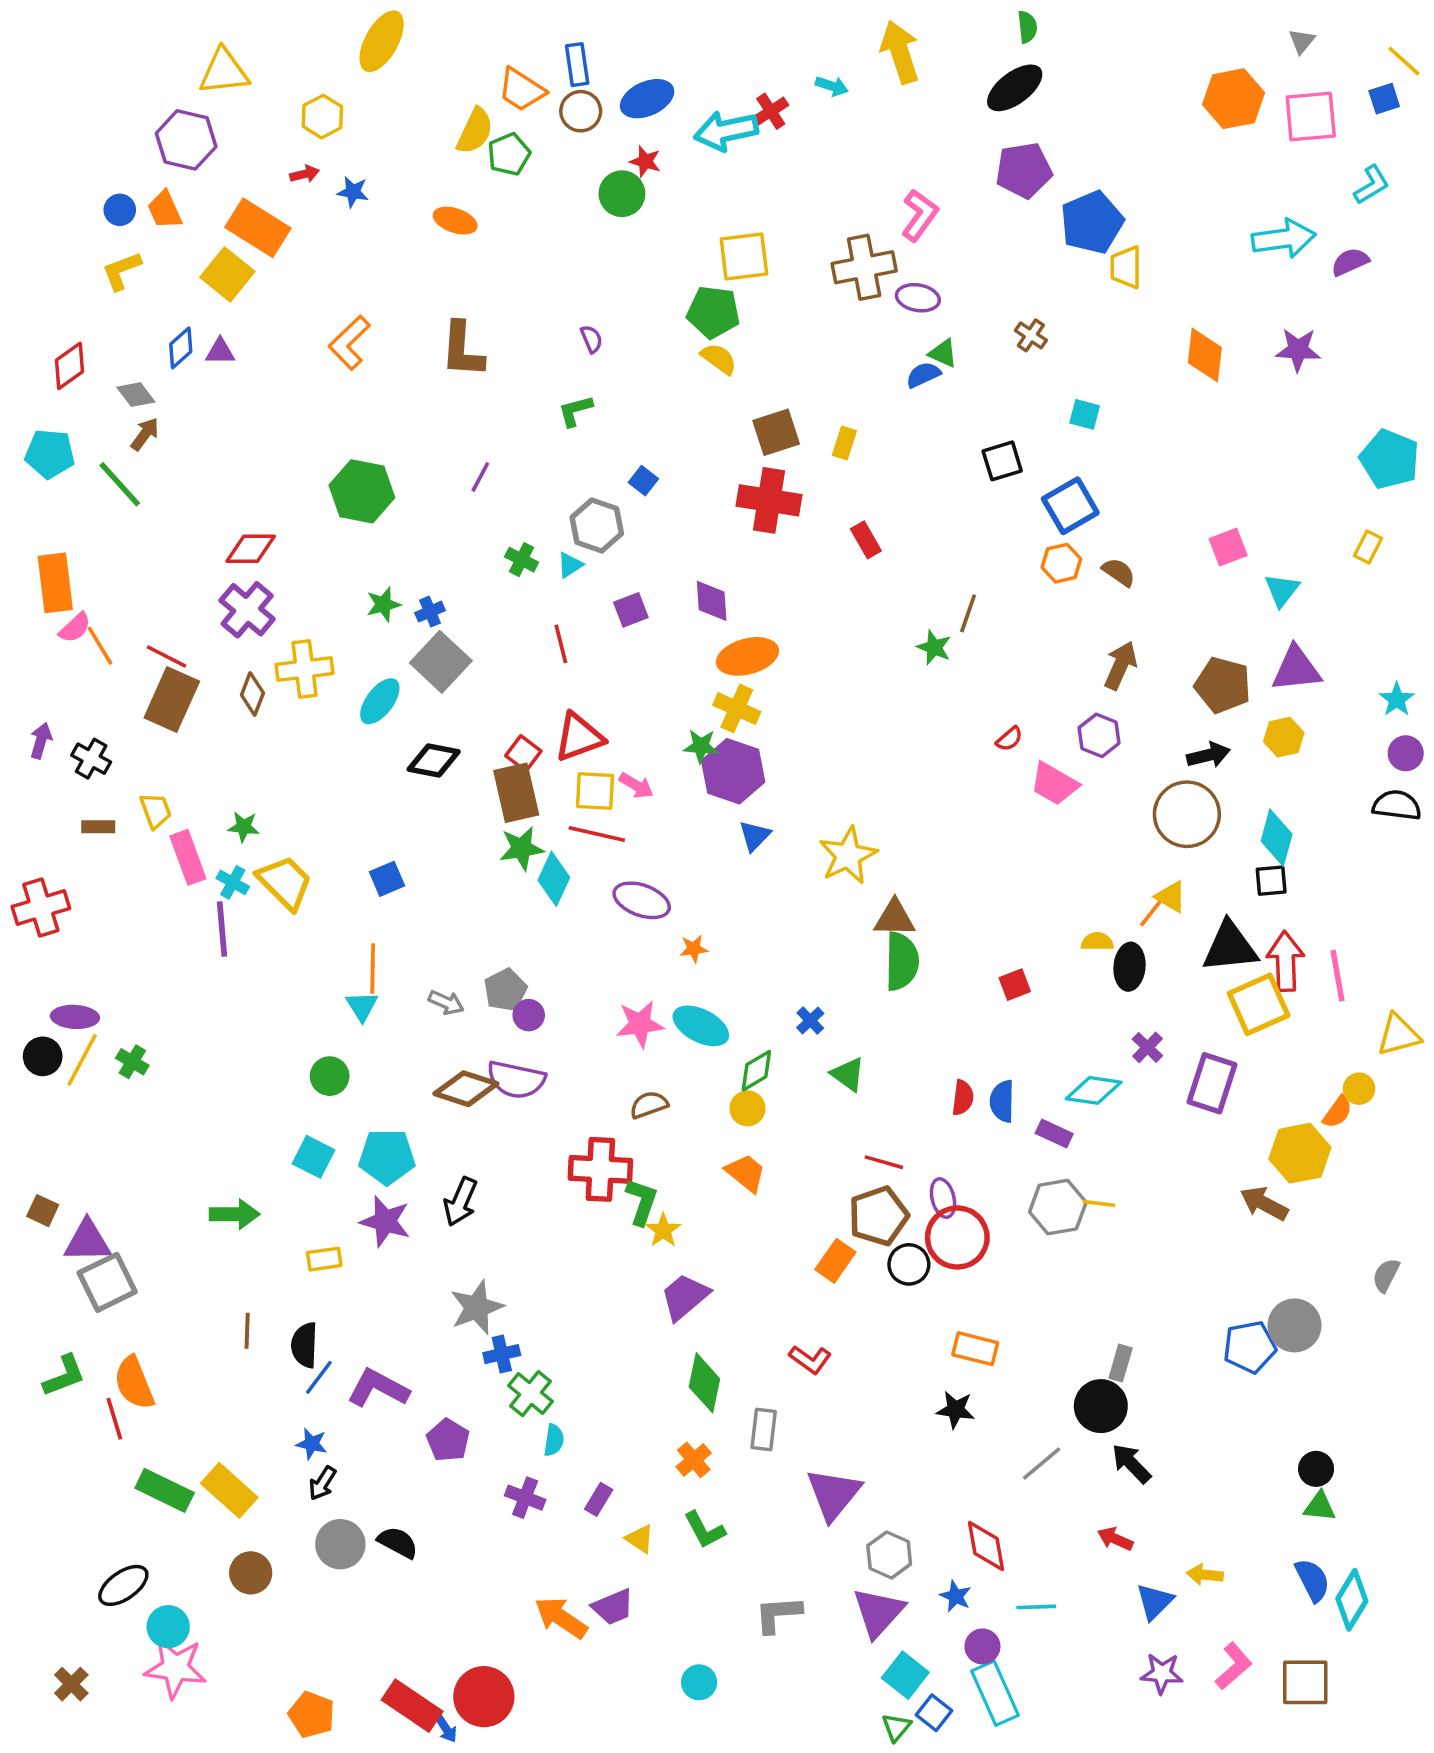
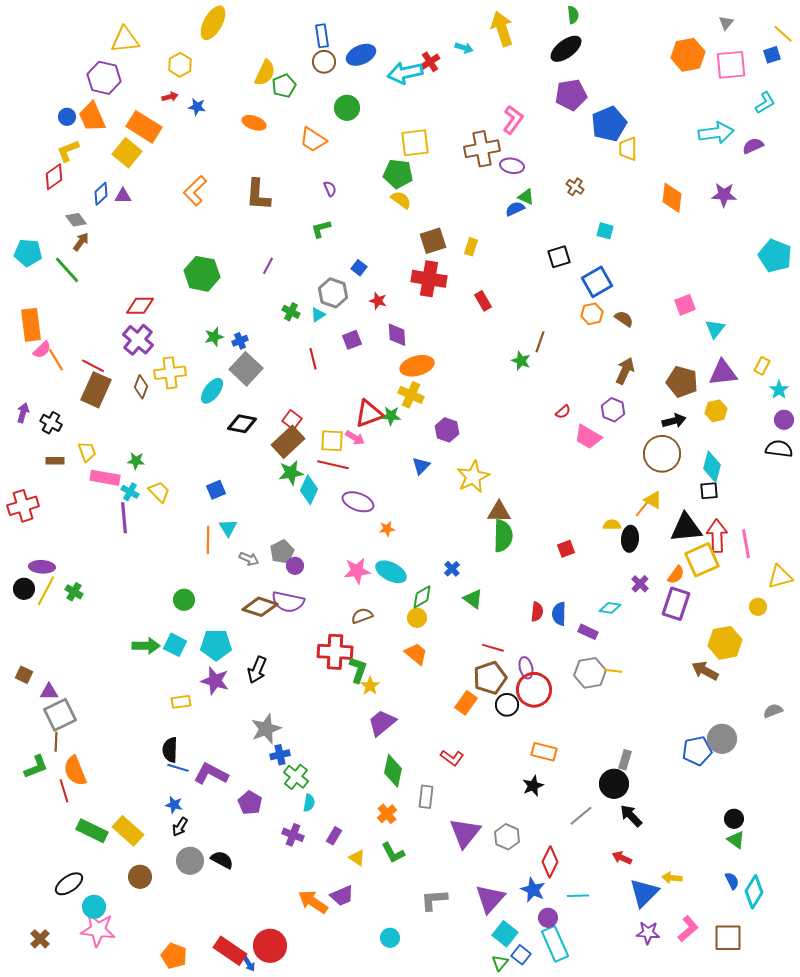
orange trapezoid: (522, 90) -> (313, 140), moved
red star: (645, 161) -> (378, 301), moved
orange trapezoid: (165, 210) -> (92, 117), size x1.4
red diamond: (70, 366) -> (54, 177), moved
yellow rectangle: (1368, 547) -> (762, 366), moved
red triangle: (579, 737) -> (369, 414), moved
purple hexagon: (733, 771) -> (447, 430), moved, size x0.7
brown rectangle: (516, 793) -> (288, 442), turned 60
pink rectangle: (188, 857) -> (105, 478), turned -60
yellow trapezoid: (285, 882) -> (159, 492), size x0.7
cyan triangle: (362, 1006) -> (228, 528), moved
cyan diamond: (1094, 1090) -> (610, 608), size x0.7
orange semicircle: (1338, 1112) -> (676, 575), moved
green arrow: (235, 1214) -> (146, 646), moved
purple triangle: (87, 1241) -> (49, 692), size x0.7
gray semicircle: (1386, 1275) -> (773, 711), turned 42
brown line: (247, 1331) -> (56, 742), moved
blue line: (319, 1377) -> (178, 768), turned 70
black star: (956, 1410) -> (533, 786), turned -30
green triangle: (1320, 1507) -> (736, 840), turned 30
red diamond: (986, 1546) -> (550, 862), turned 36
gray hexagon: (889, 1555) -> (507, 837), moved
blue semicircle: (1312, 1580) -> (732, 881), size x0.7
blue star: (956, 1596) -> (533, 890), size x1.4
blue triangle: (1155, 1602) -> (644, 893), size x1.4

